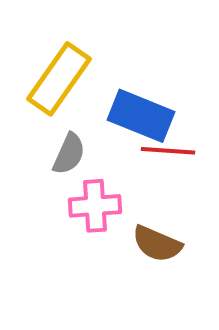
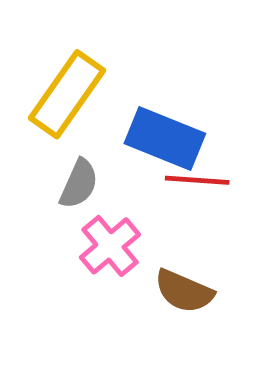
pink cross: (95, 206) -> (110, 246), turned -36

